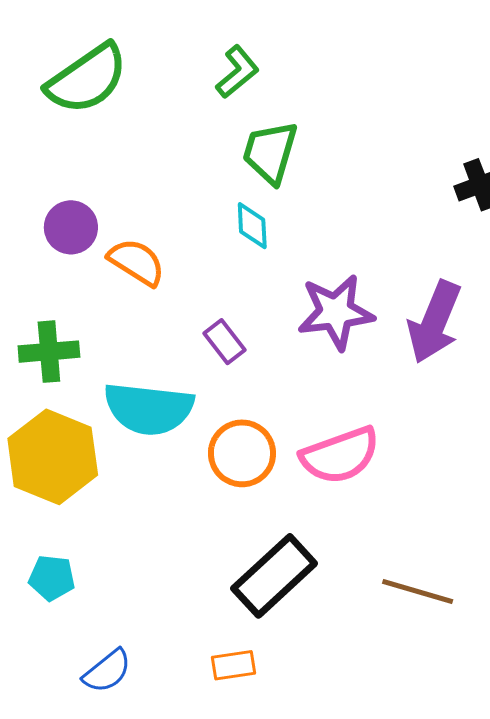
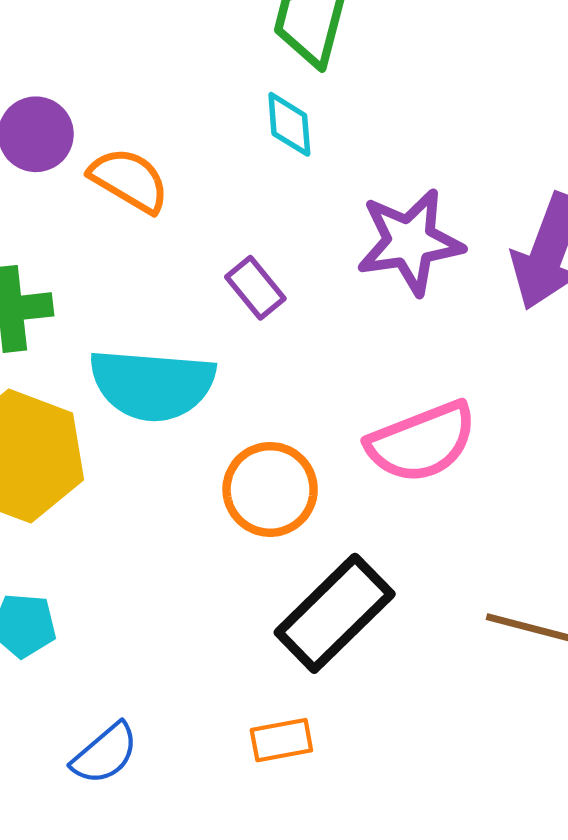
orange circle: (242, 453) -> (270, 489), moved

